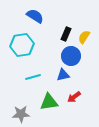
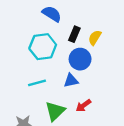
blue semicircle: (35, 16) -> (52, 14), moved
cyan hexagon: (22, 45) -> (43, 47), moved
green triangle: (49, 102) -> (55, 111), turned -36

